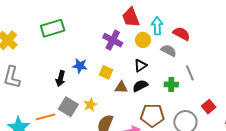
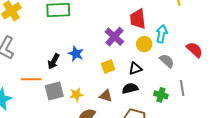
red semicircle: (181, 34) -> (195, 50), moved
yellow square: (106, 72) -> (108, 66), moved, turned 32
brown triangle: (121, 87) -> (106, 96), moved
gray square: (68, 107) -> (54, 91), turned 30
orange line: (46, 117) -> (31, 79), moved

